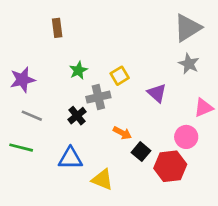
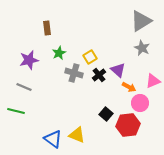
brown rectangle: (57, 28) -> (47, 28), moved
purple star: (22, 80) -> (29, 60), moved
gray cross: (98, 97) -> (74, 73), turned 30
black cross: (77, 116) -> (99, 75), moved
orange arrow: (122, 133) -> (129, 87), moved
blue triangle: (70, 158) -> (53, 139), moved, turned 36

